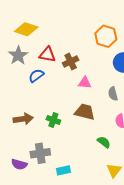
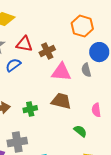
pink triangle: (85, 83) -> (61, 72), size x1.5
gray semicircle: (113, 94) -> (86, 70), moved
green cross: (53, 120) -> (30, 109), turned -32

